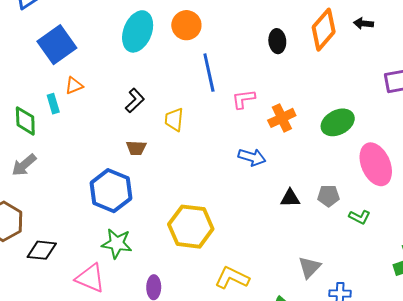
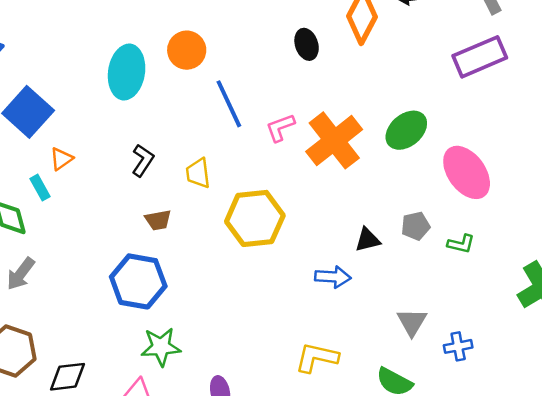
orange cross: (282, 118) -> (334, 140), size x1.6
blue arrow: (252, 157) -> (333, 277), moved
yellow hexagon: (191, 227) -> (255, 218), moved

